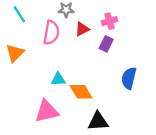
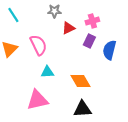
pink semicircle: (51, 33) -> (38, 45), moved, turned -35
blue semicircle: (129, 78) -> (109, 50), moved
orange diamond: (81, 92) -> (80, 81), moved

